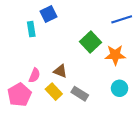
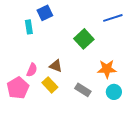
orange star: (115, 55) -> (107, 69), moved
cyan circle: (120, 88) -> (114, 92), moved
gray rectangle: (80, 94) -> (83, 90), moved

